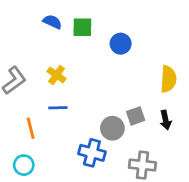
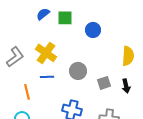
blue semicircle: (52, 22) -> (43, 14), turned -64
yellow cross: (56, 75) -> (46, 53), size x1.5
gray circle: (112, 128) -> (78, 71), moved

